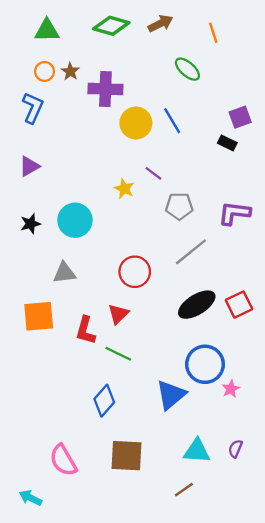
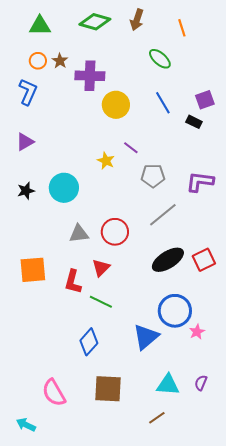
brown arrow: (160, 23) -> (137, 20), turned 135
blue line: (172, 121) -> (163, 103), moved
gray triangle: (64, 273) -> (79, 234), moved

